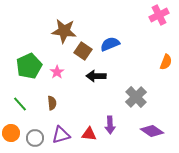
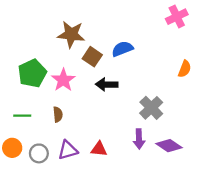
pink star: (57, 72) -> (63, 80), size x1.5
green line: (20, 104) -> (22, 116), turned -49
purple arrow: (110, 125) -> (139, 139), moved

